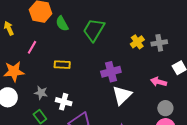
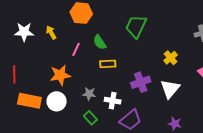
green semicircle: (62, 24) -> (100, 42), moved
yellow cross: (137, 42) -> (171, 58), moved
purple cross: (111, 72) -> (141, 82), moved

